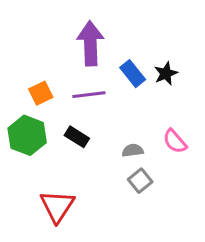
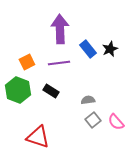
pink semicircle: (175, 141) -> (116, 122), moved
red triangle: (57, 206) -> (38, 137), turned -45

